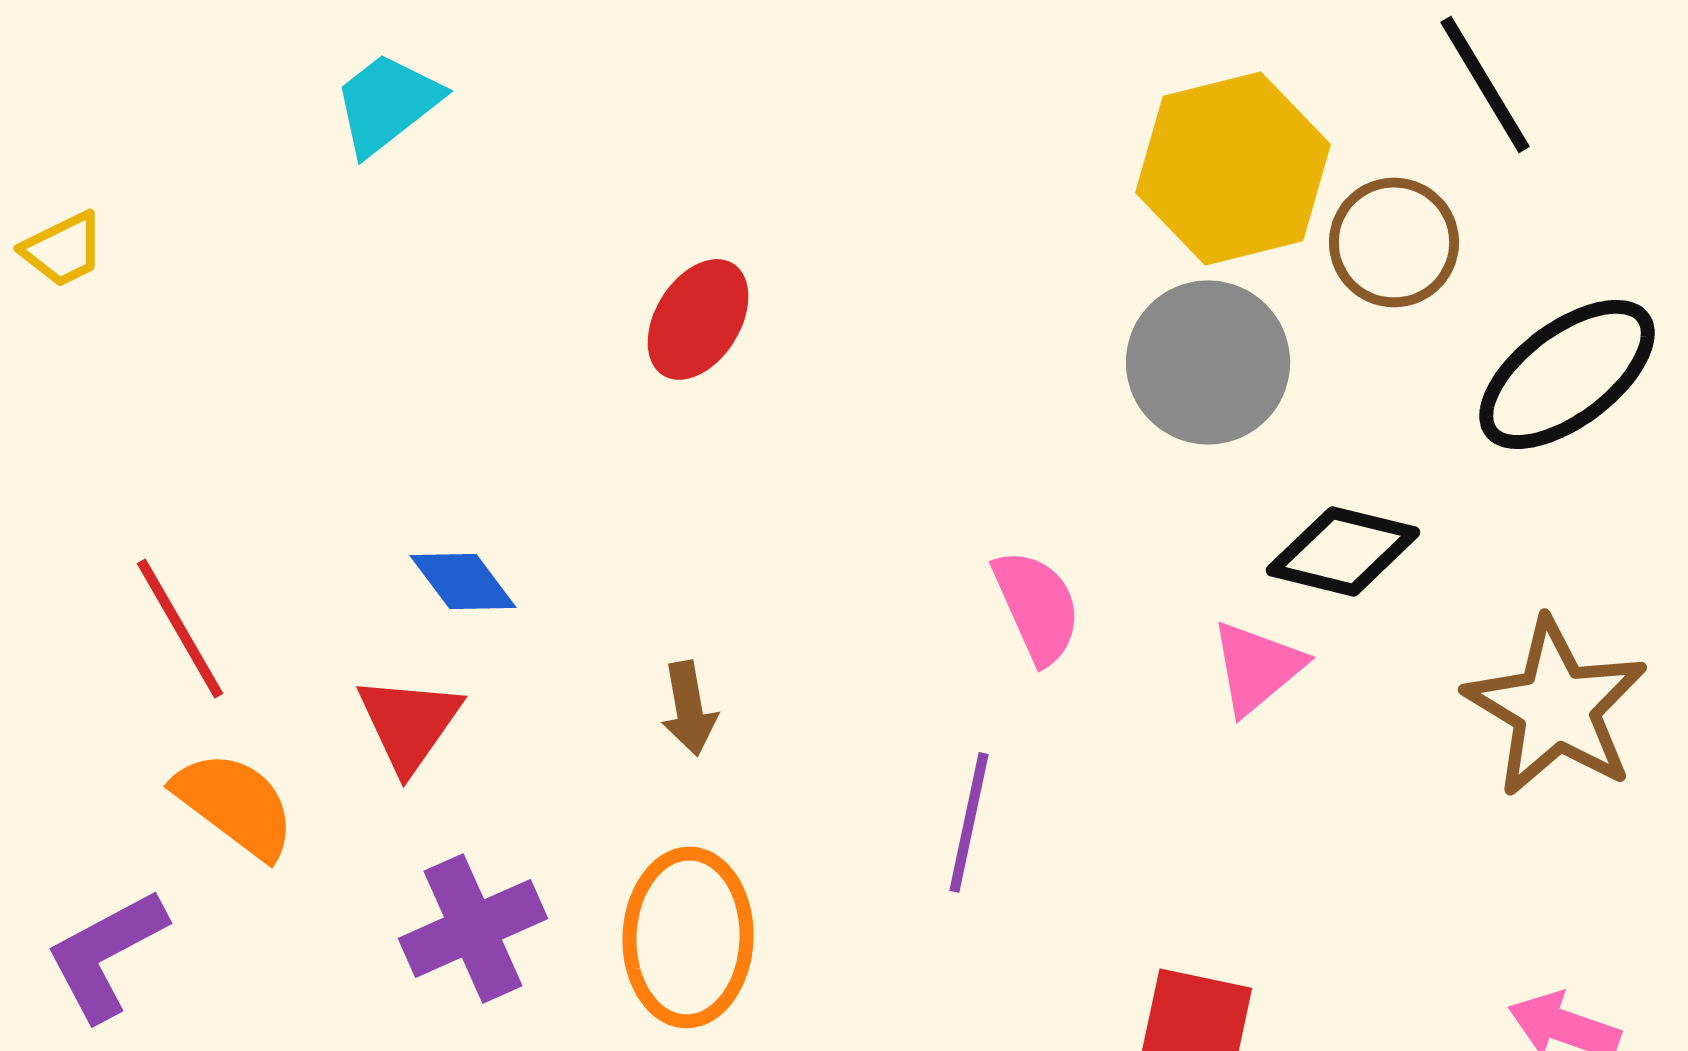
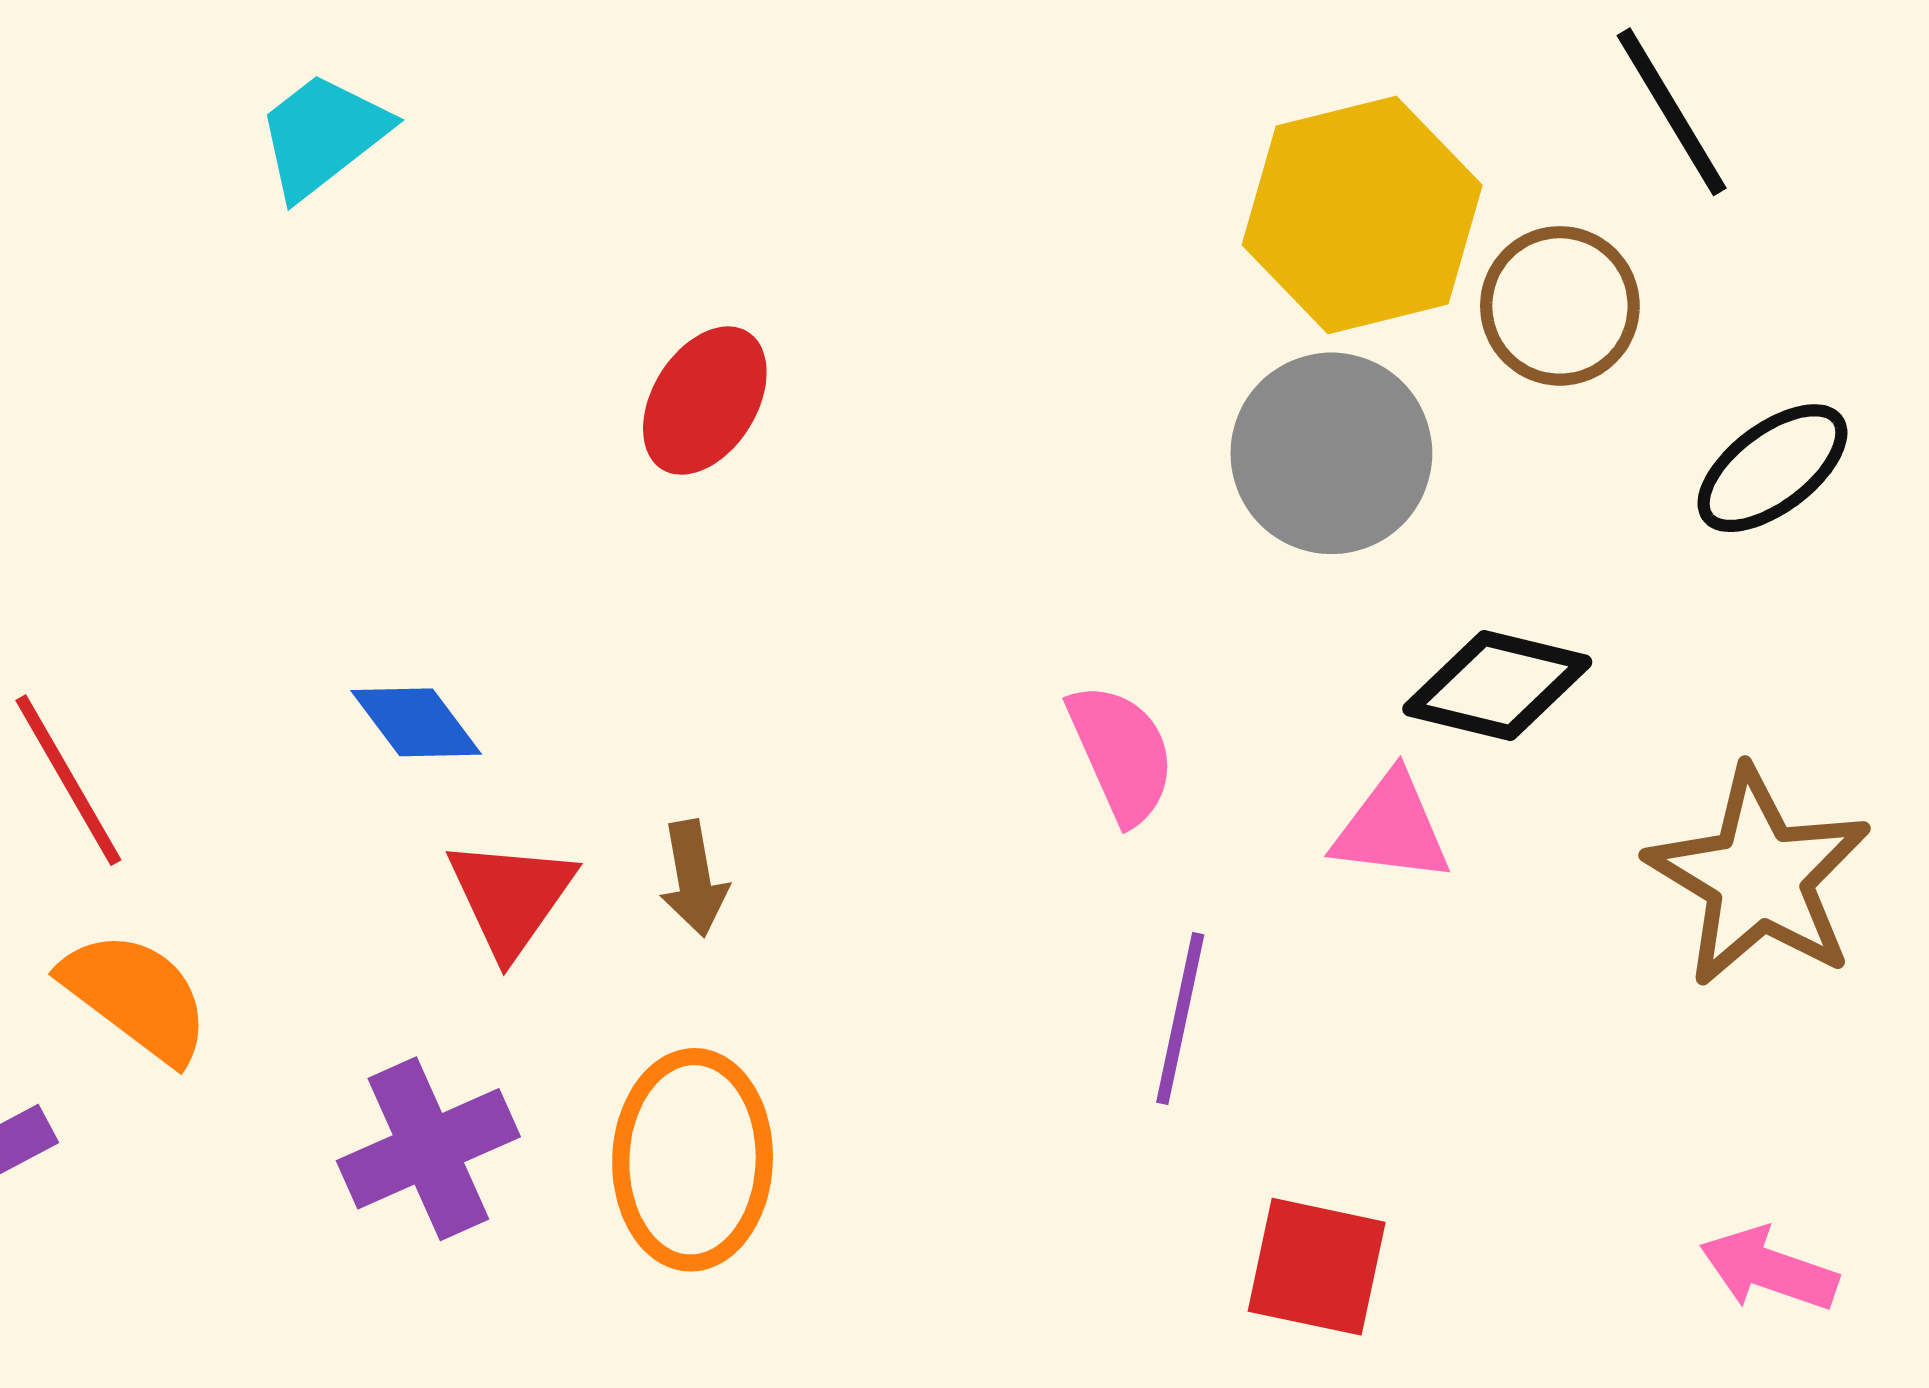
black ellipse: (1567, 374) -> (1772, 468), size x0.7
pink triangle: (1257, 667) -> (1392, 828), turned 47
red triangle: (409, 723) -> (511, 897), moved
purple line: (969, 822) -> (1180, 1019), moved

